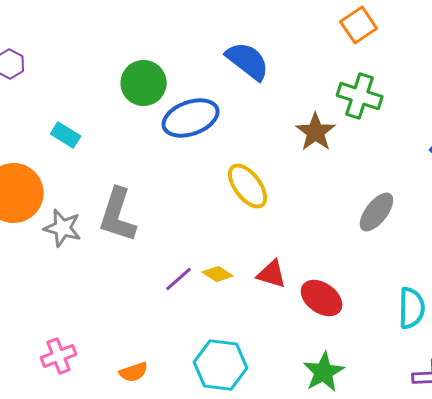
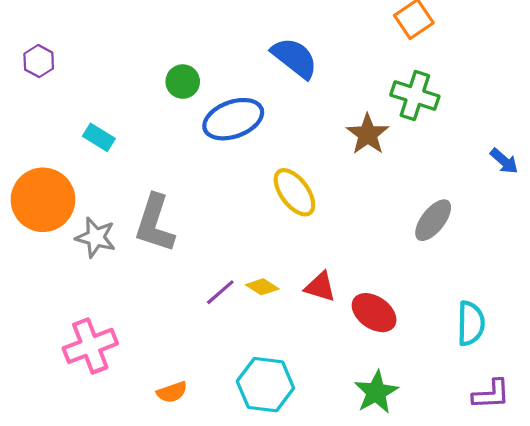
green circle: (144, 83) -> (183, 82), size x0.7
pink cross: (59, 356) -> (90, 346), moved, size x1.4

